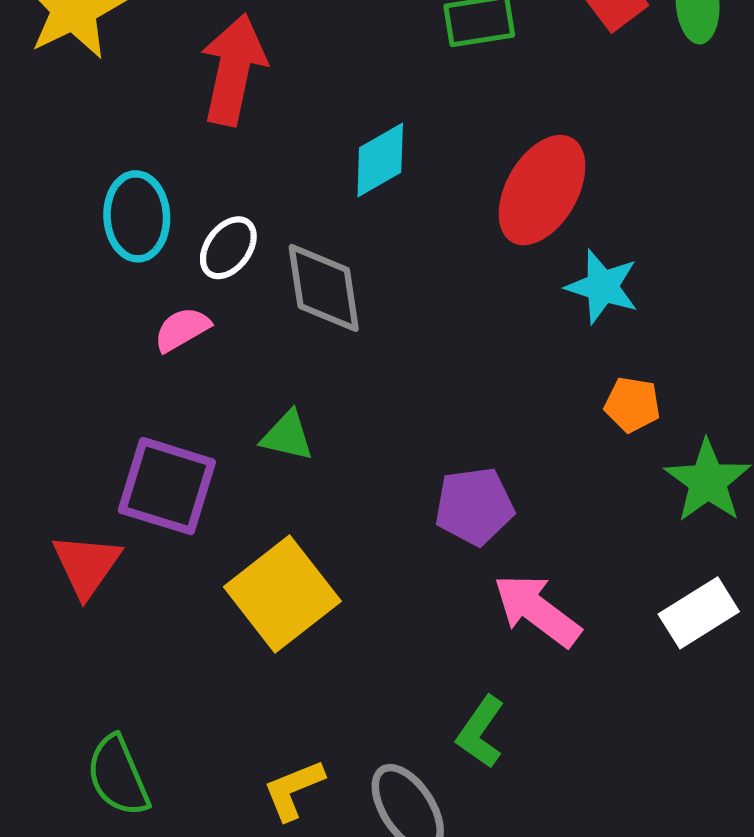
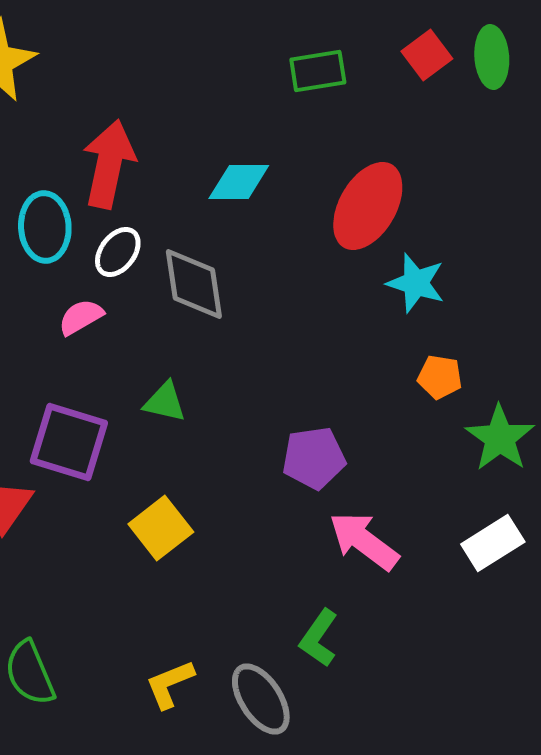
red arrow: (233, 70) -> (109, 164), moved
cyan diamond: (380, 160) -> (239, 182), turned 30
yellow square: (282, 594) -> (161, 528), size x0.7

